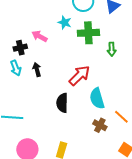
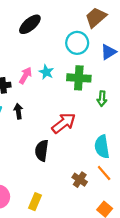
cyan star: (65, 22) -> (46, 72), moved
pink arrow: (40, 36) -> (25, 75), turned 84
cyan semicircle: (97, 98) -> (102, 147), moved

